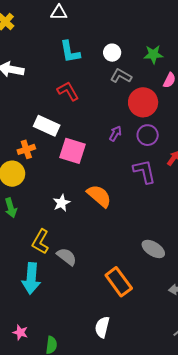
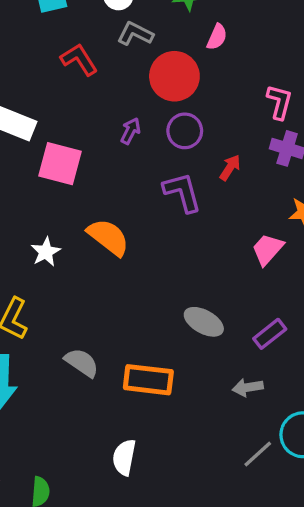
red L-shape: (68, 91) -> (79, 59), moved
gray semicircle: (67, 257) -> (82, 363), moved
orange rectangle: (119, 282) -> (148, 380), turned -44

